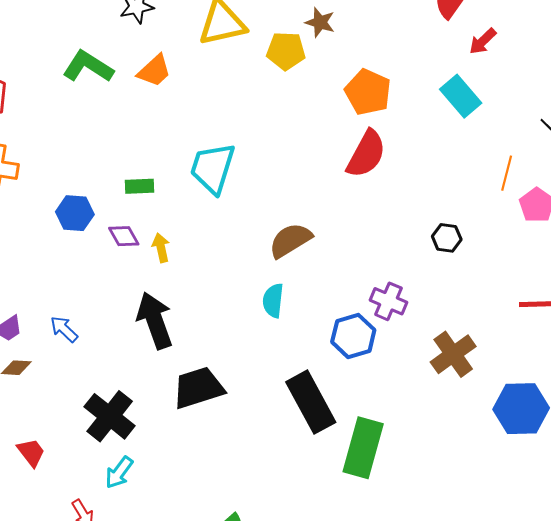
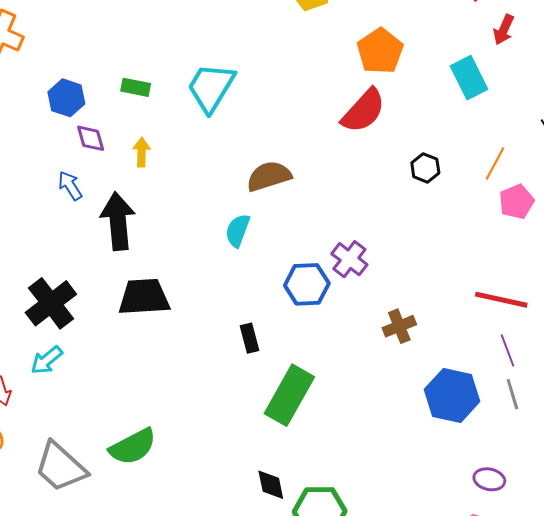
red arrow: (483, 41) -> (504, 30), turned -36
purple diamond: (124, 236) -> (91, 138), moved
black hexagon: (447, 238) -> (425, 168), moved
blue arrow: (64, 329) -> (70, 186), moved
brown cross: (453, 354) -> (399, 326), size x0.7
black rectangle: (311, 402) -> (250, 338), size x0.5

